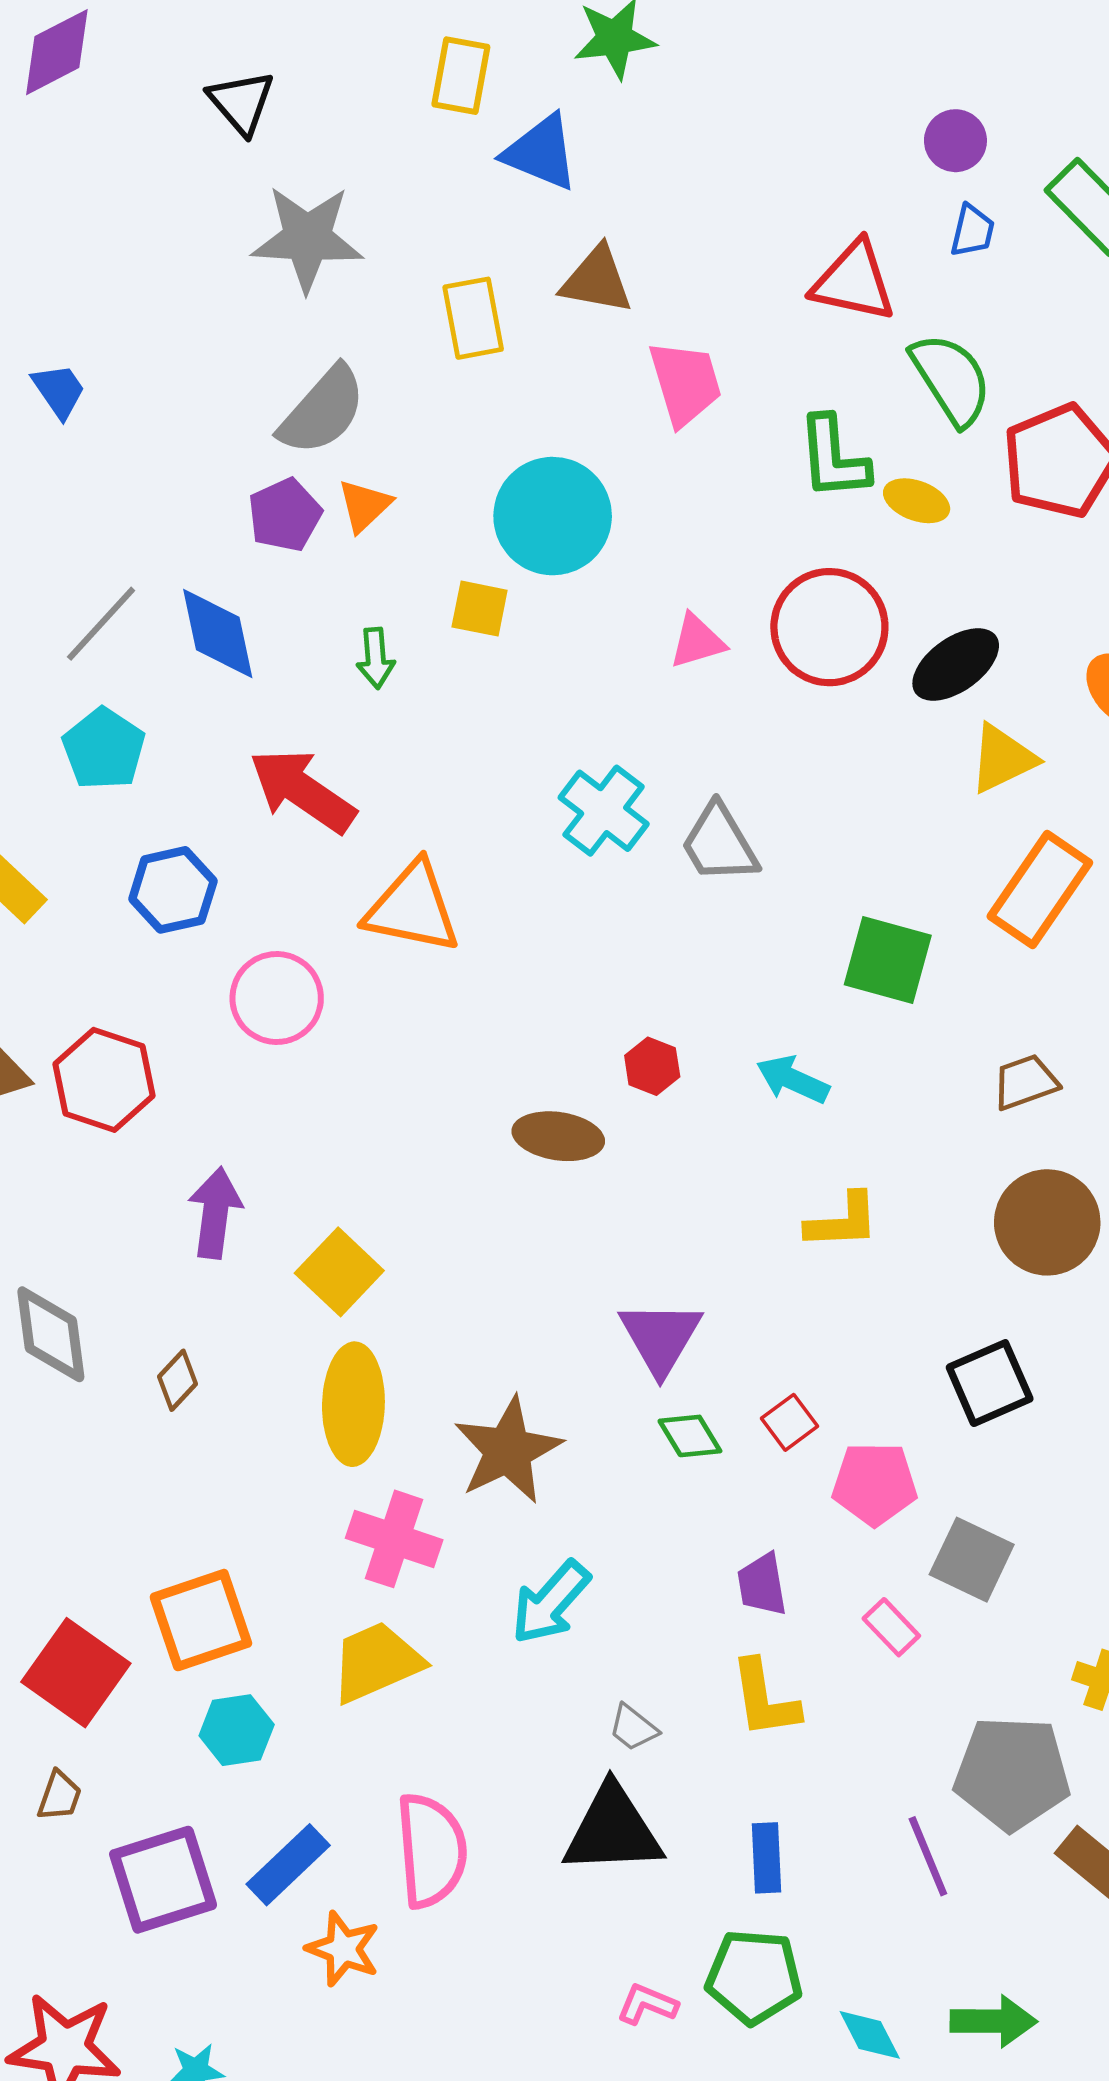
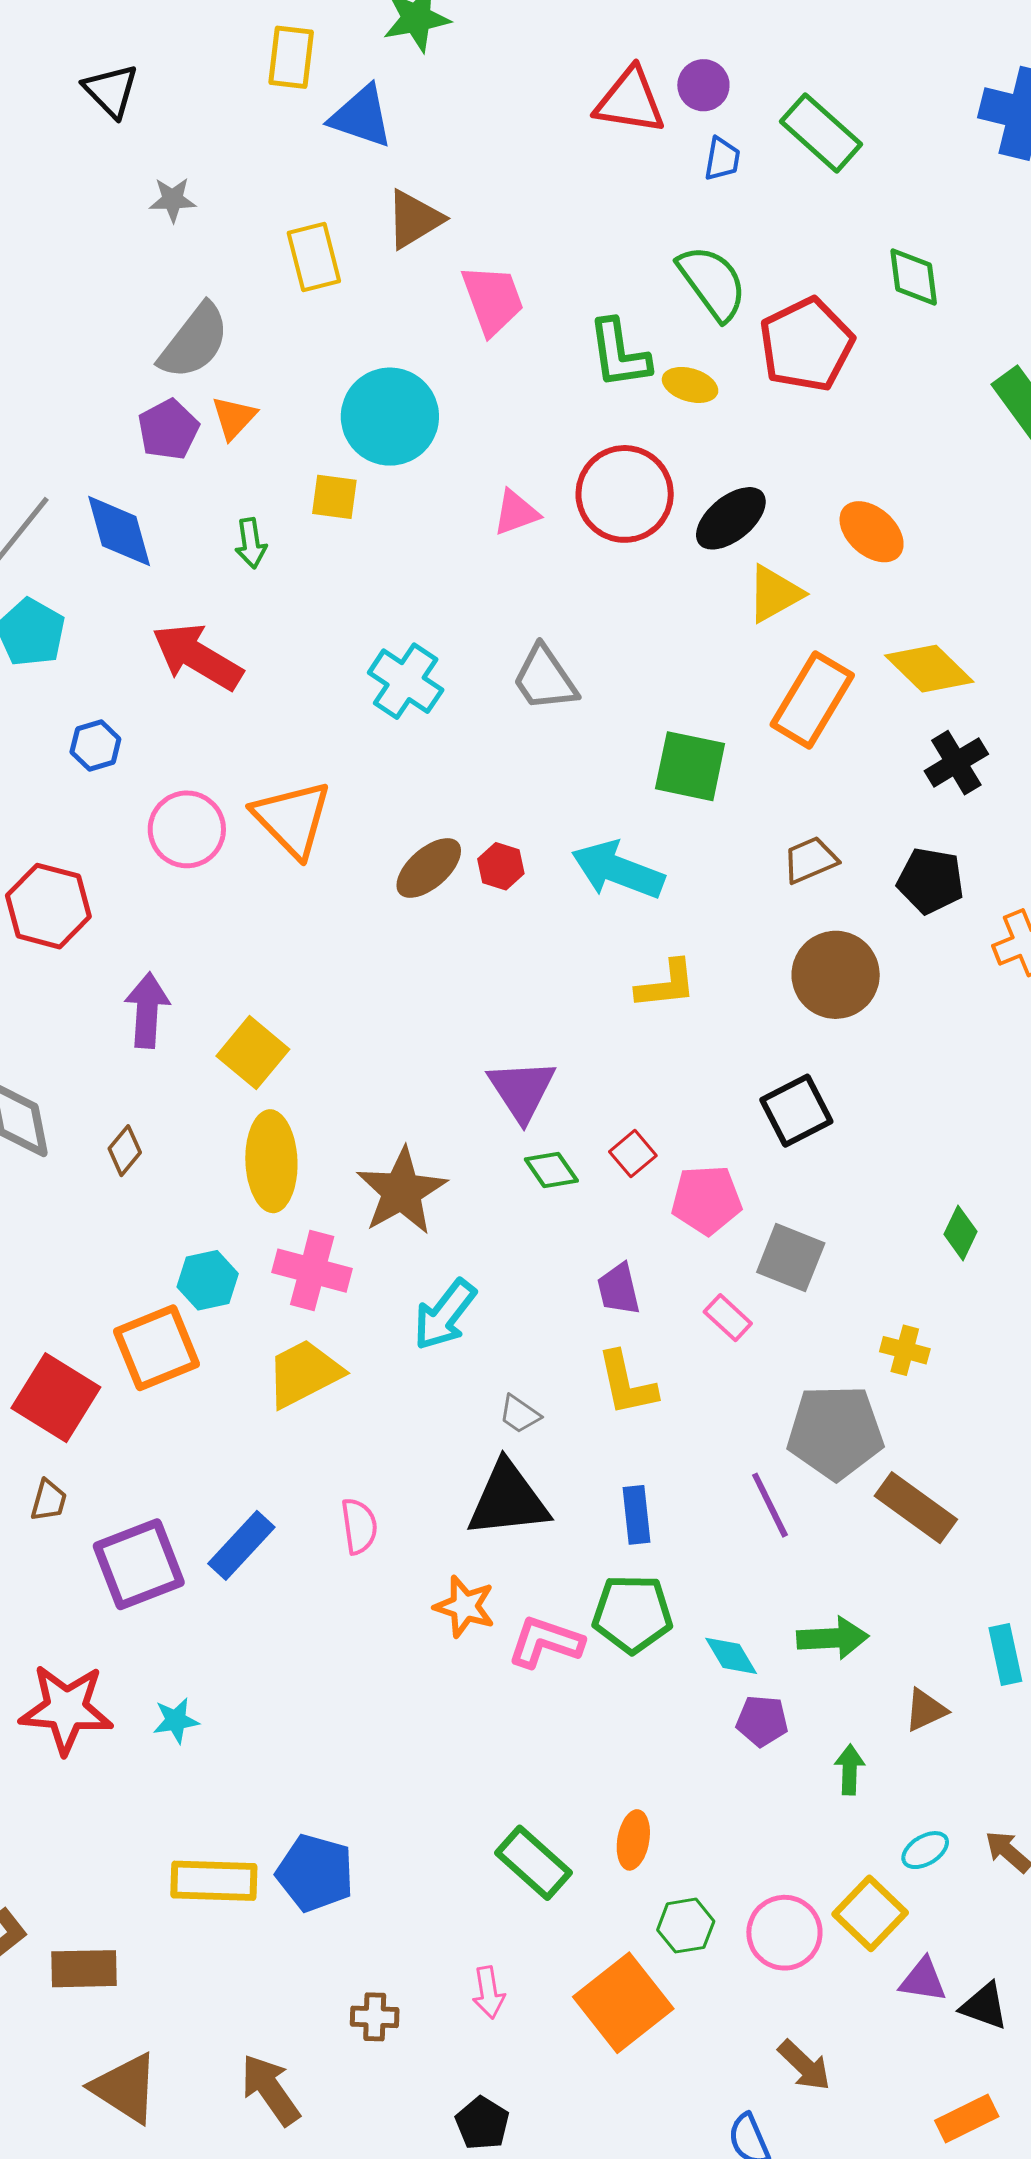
gray star: (307, 238) -> (173, 200), size x0.5
brown triangle: (597, 280) -> (414, 219), turned -38
red triangle: (854, 281) -> (630, 101), moved
cyan cross: (604, 811) -> (406, 681), moved
blue hexagon: (173, 890) -> (95, 745), size x0.7
orange triangle: (413, 908) -> (292, 819), moved, turned 38
cyan arrow: (793, 1080) -> (618, 870), size x1.5
brown ellipse: (558, 1136) -> (429, 868), moved, turned -46
cyan hexagon: (237, 1730) -> (208, 1280), moved
pink semicircle: (431, 1850) -> (359, 1526), size x0.6
orange star: (343, 1949) -> (465, 1606), moved
pink L-shape: (647, 2004) -> (545, 1642), size x1.5

